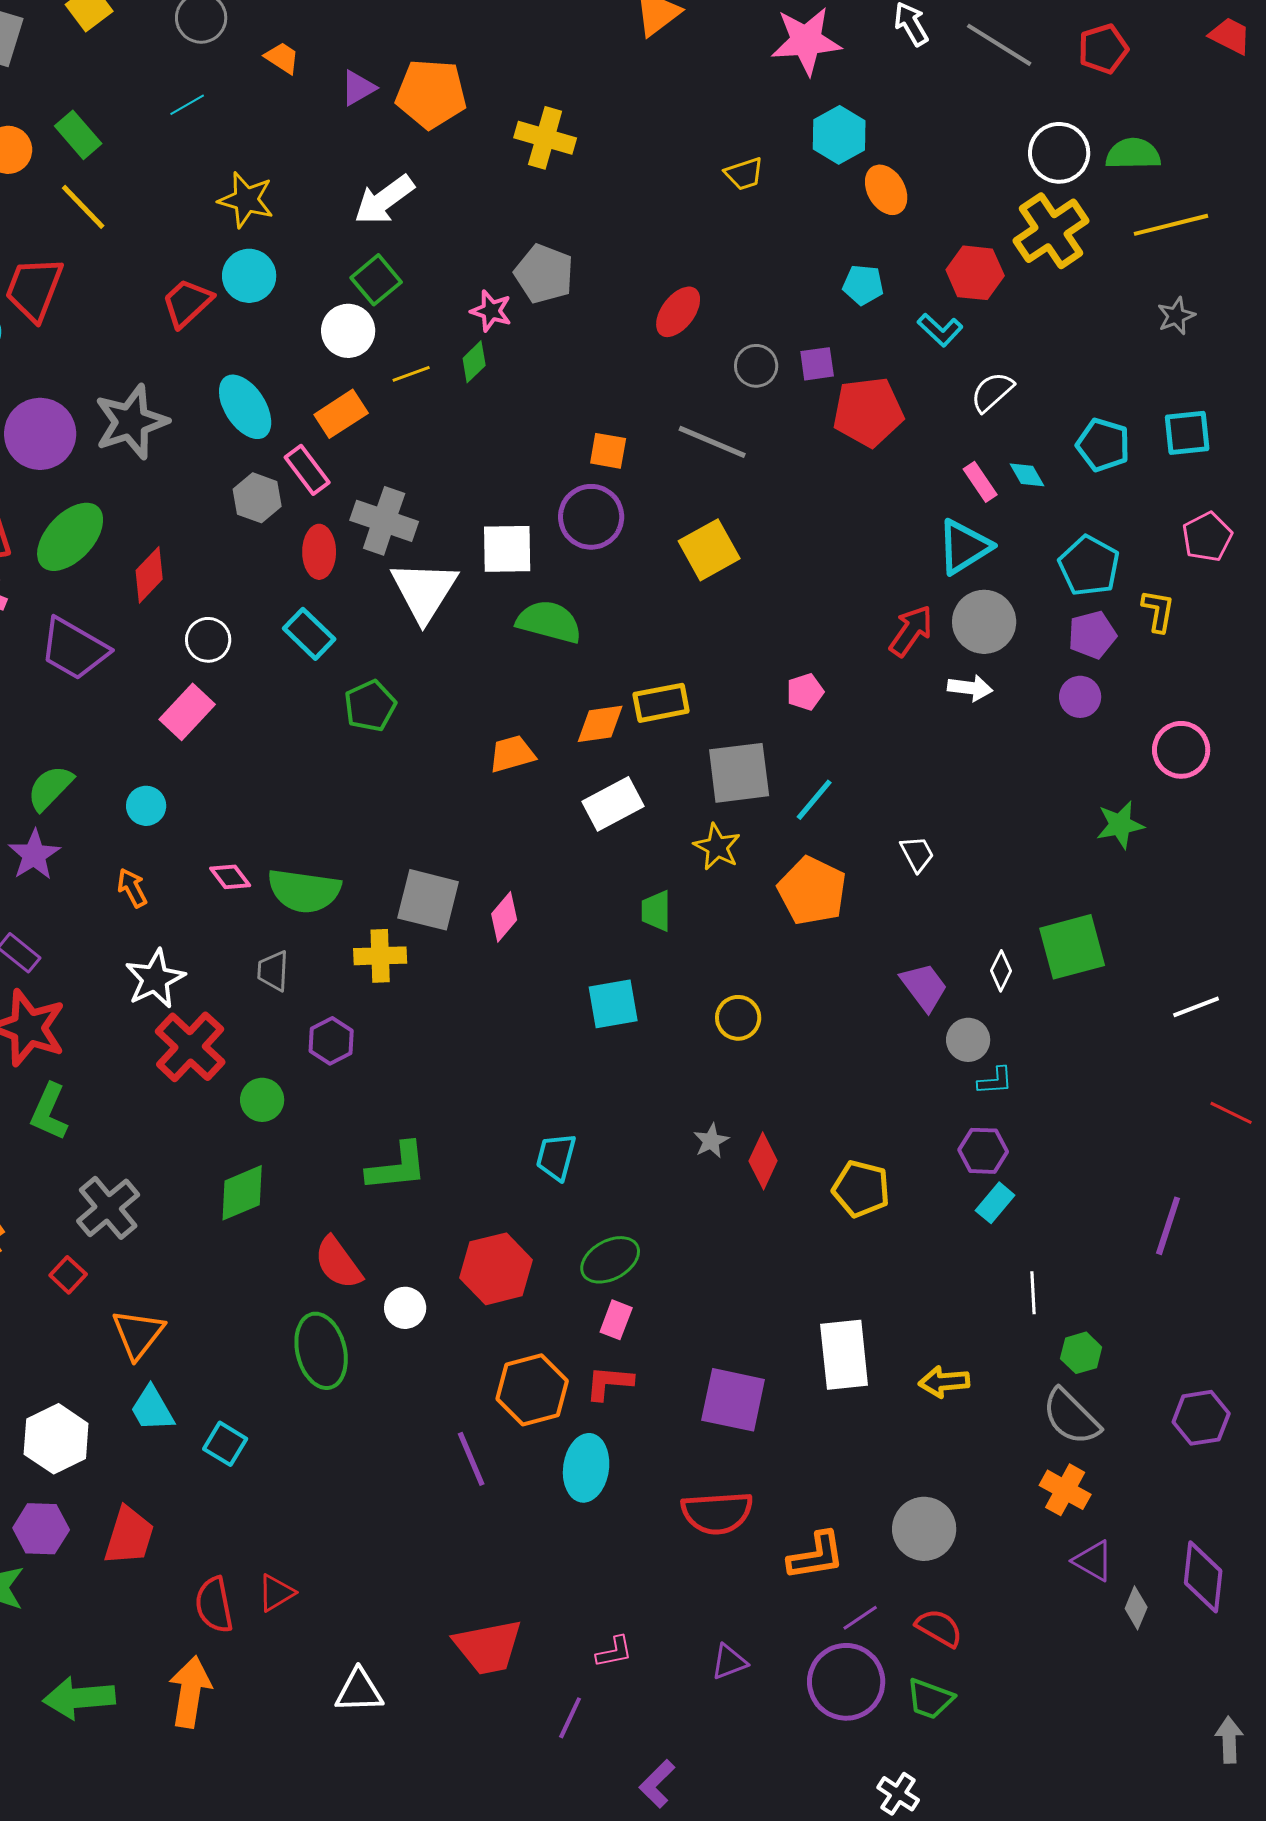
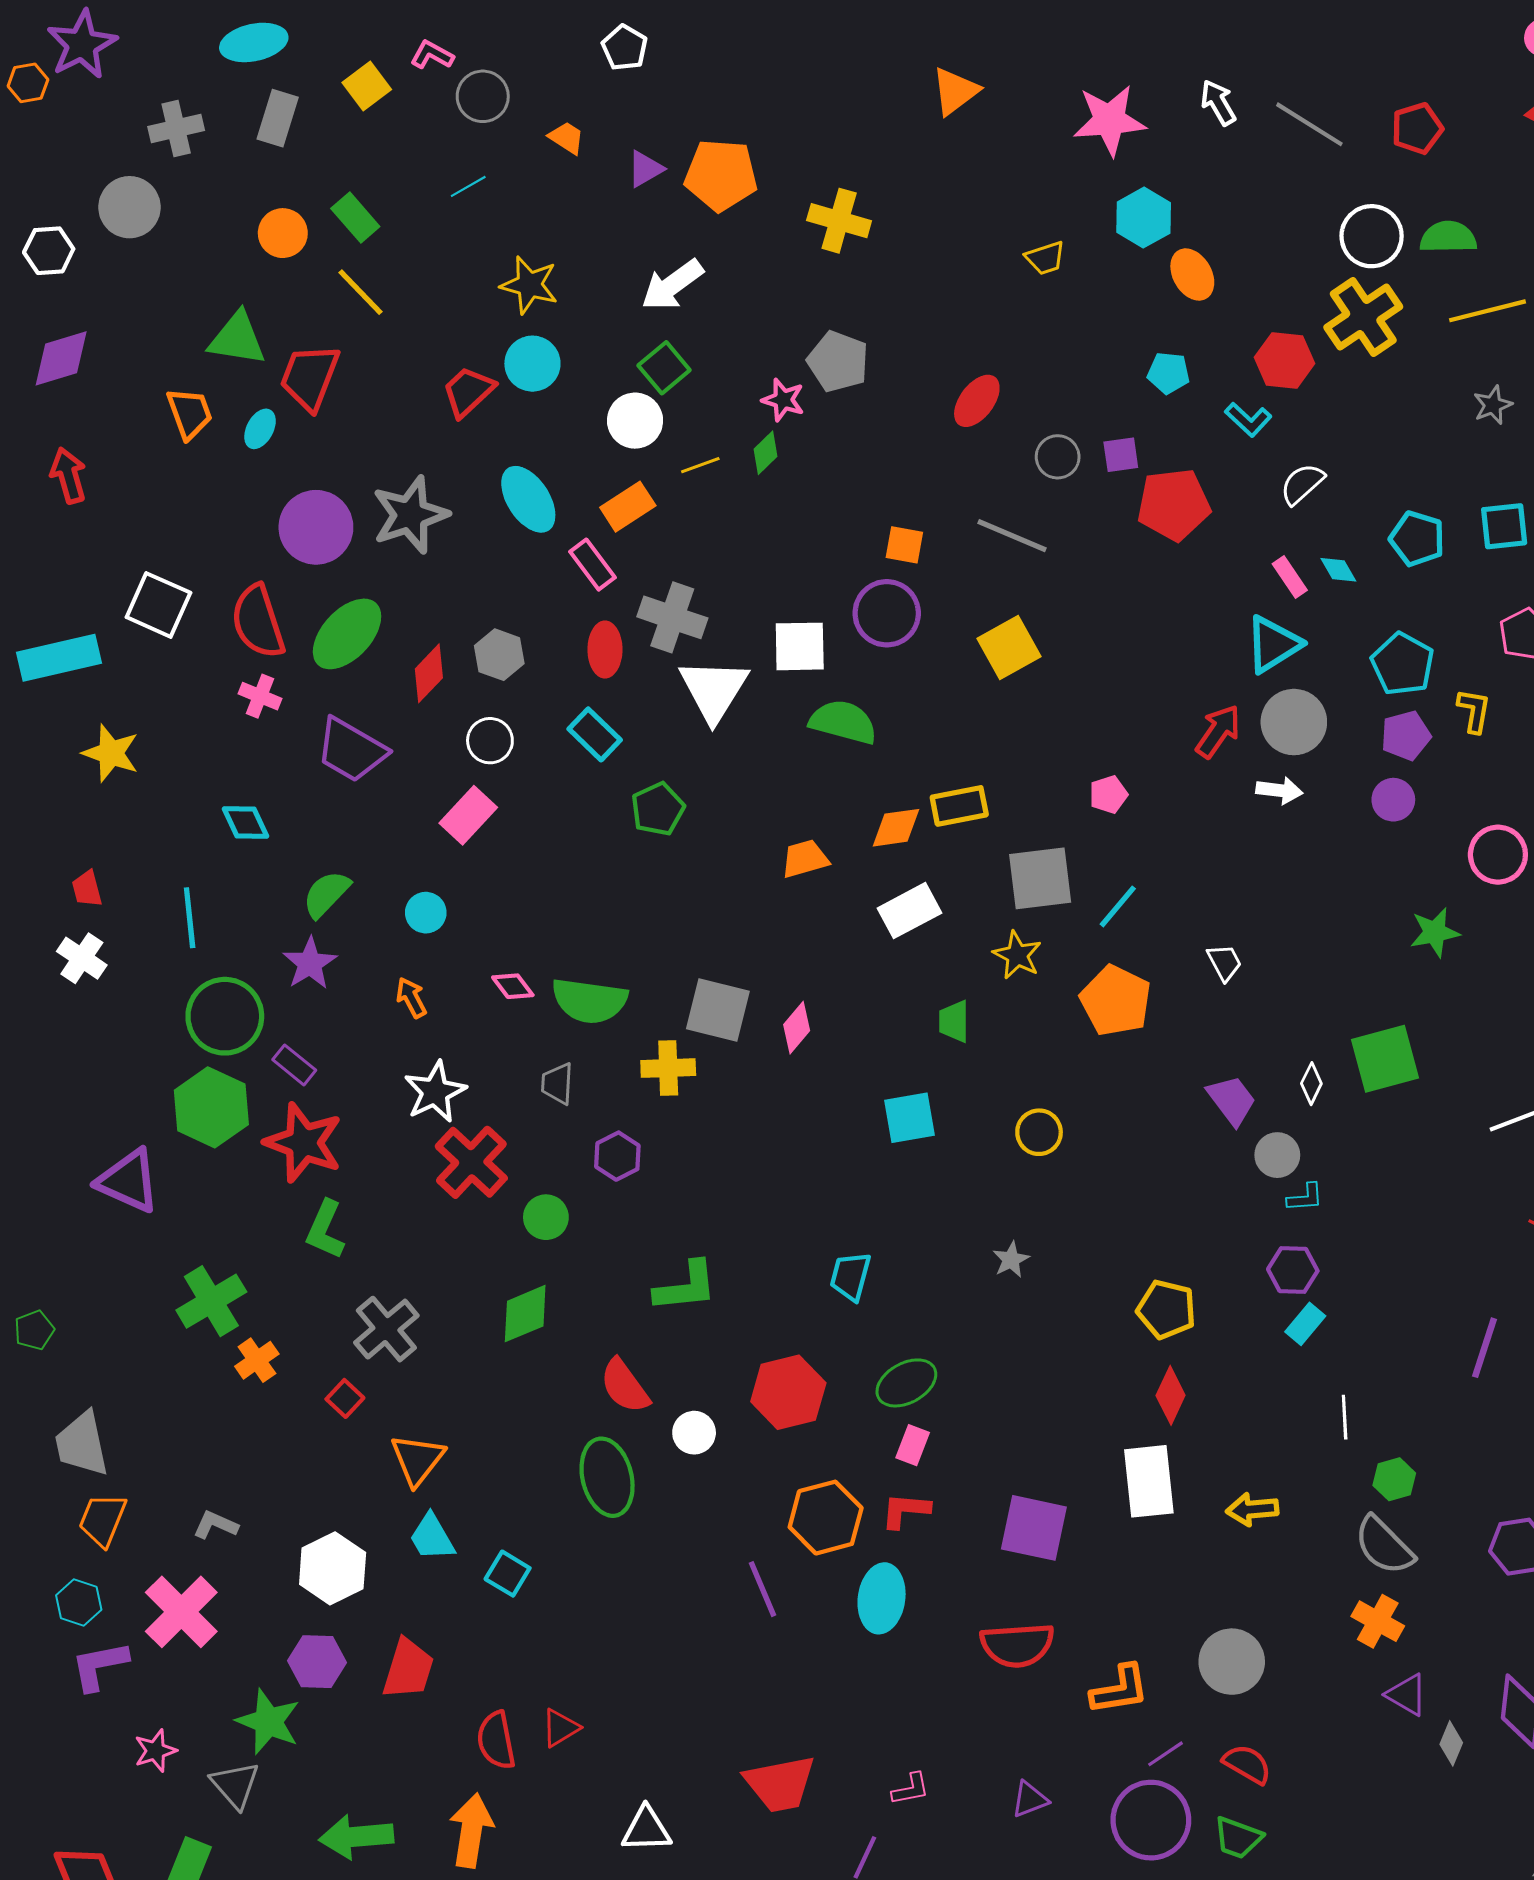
gray hexagon: (257, 498) -> (499, 655), moved
red diamond: (763, 1161) -> (1171, 1395), moved

